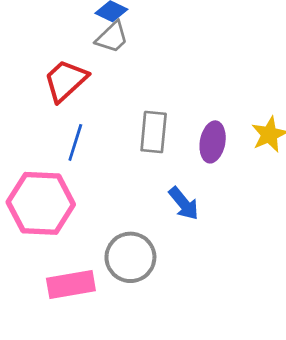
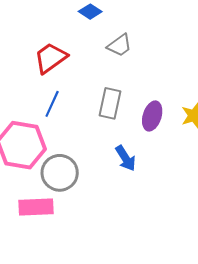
gray trapezoid: (112, 37) -> (120, 45), moved
gray circle: (130, 257) -> (60, 173), moved

